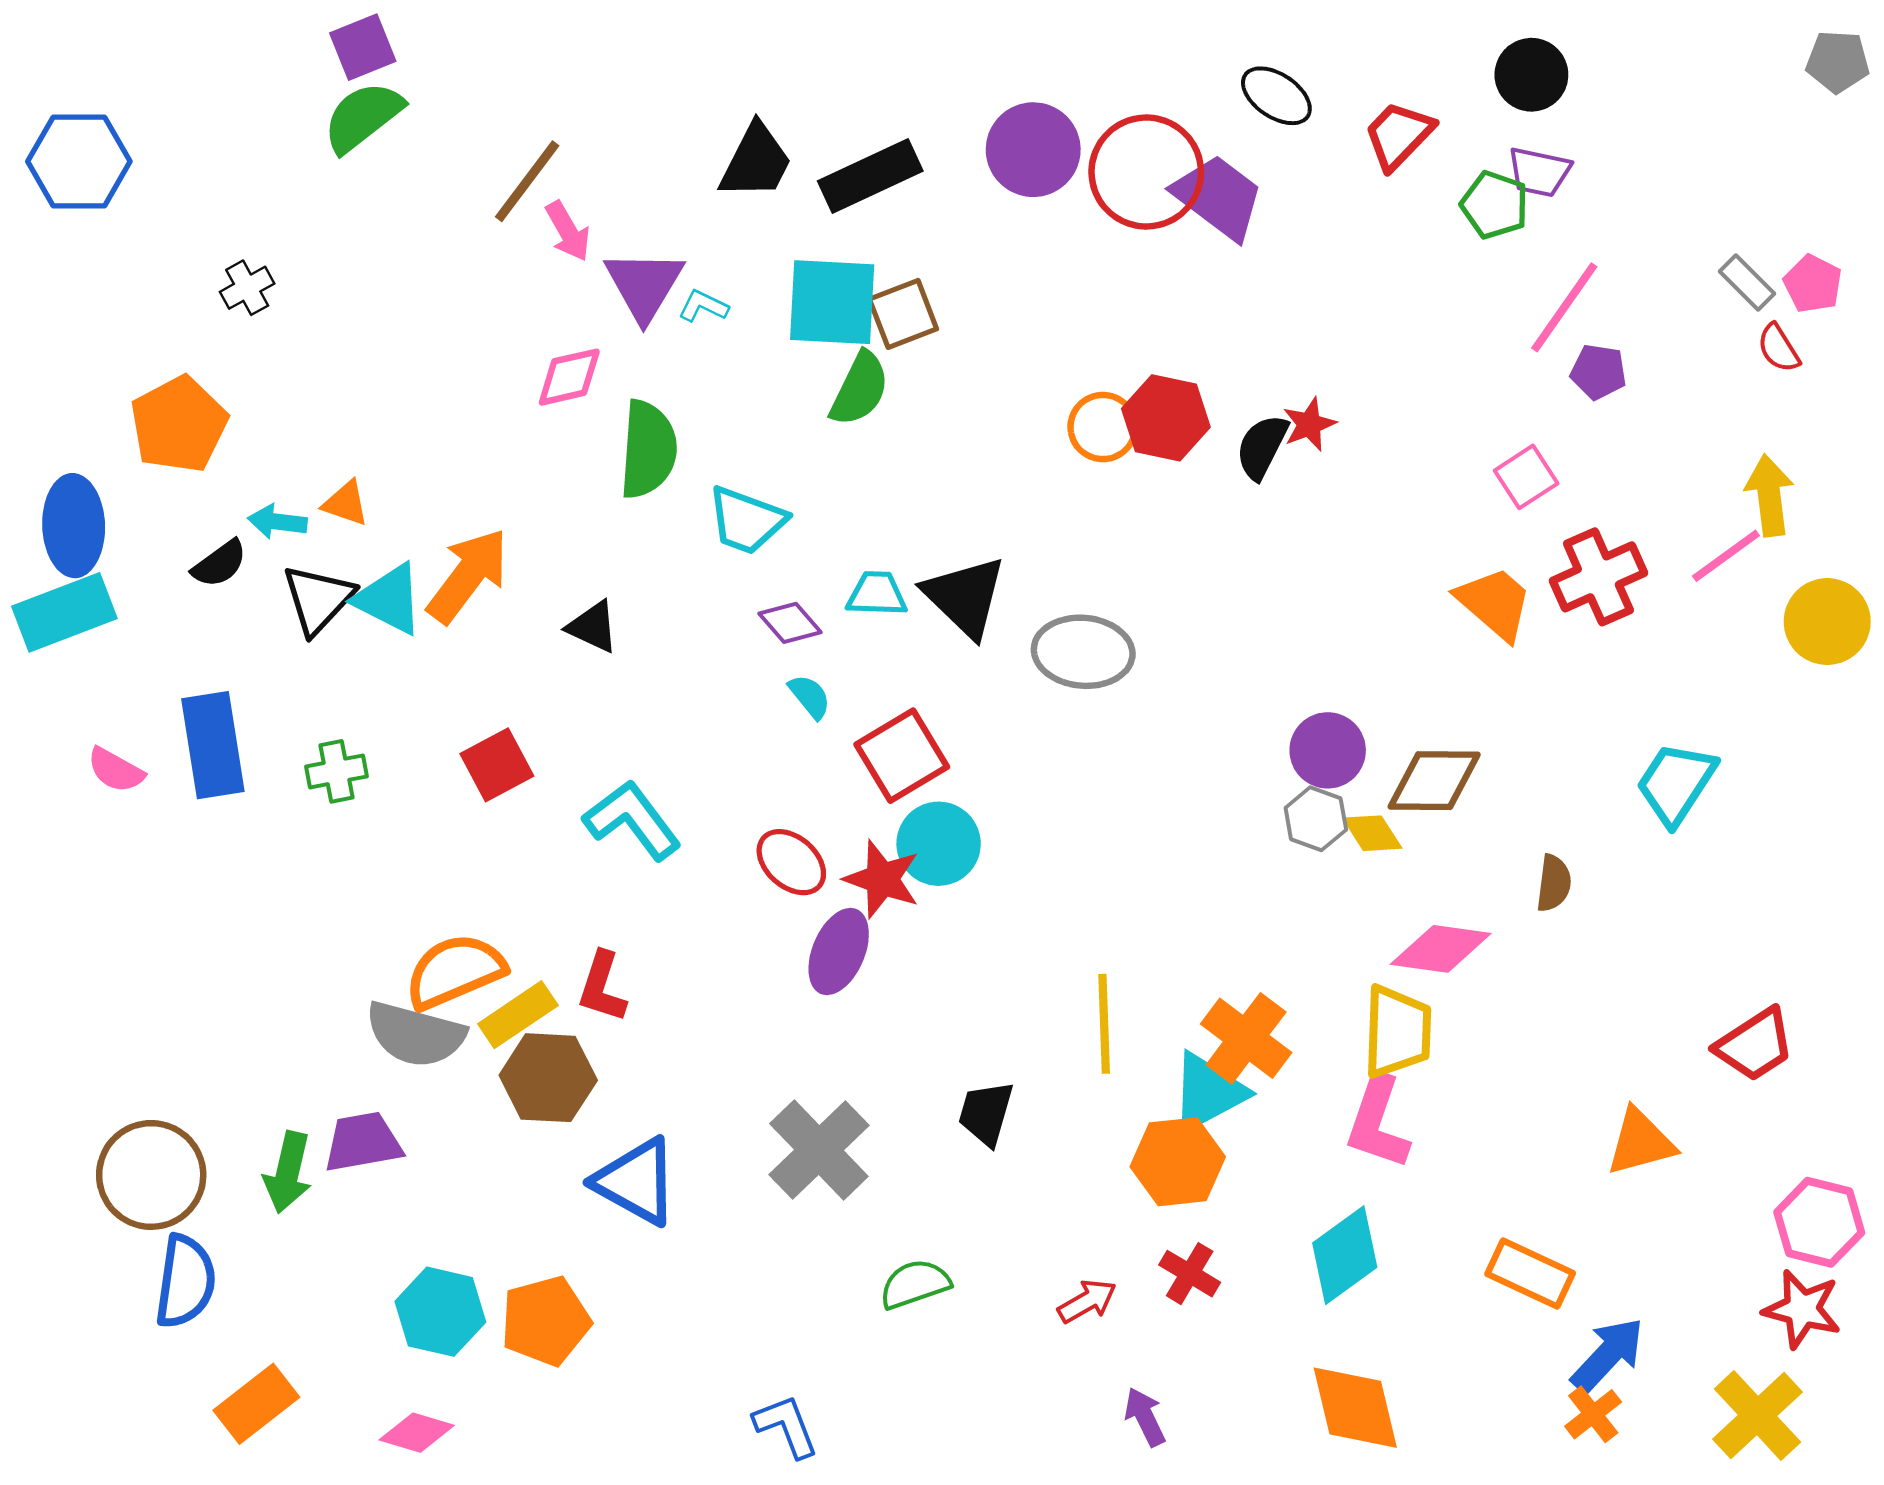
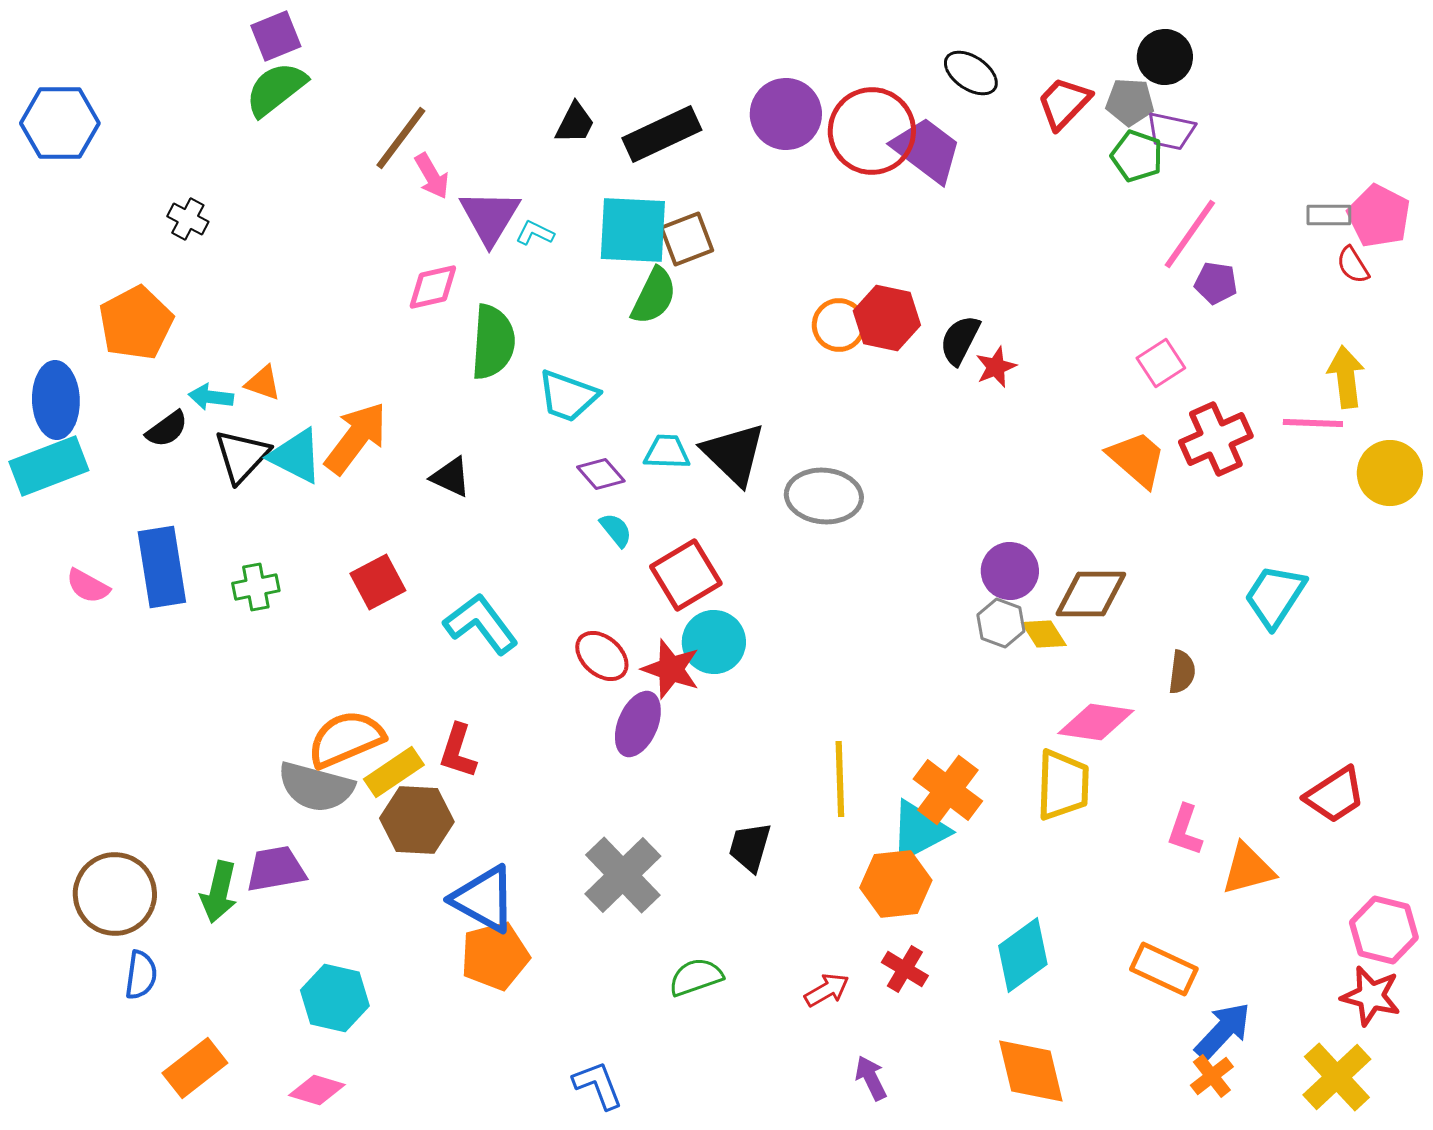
gray pentagon: (1838, 62) -> (1130, 102), moved
black trapezoid: (756, 161) -> (575, 123), size x0.7
gray rectangle: (1747, 282) -> (1329, 215), turned -45
pink pentagon: (1813, 284) -> (1379, 216), size x1.4
black cross: (247, 288) -> (188, 219), turned -33
red star: (1309, 424) -> (996, 367), moved
pink line: (1726, 556) -> (1313, 423), turned 38
pink L-shape: (1378, 1122) -> (1185, 830), moved, size x0.7
blue semicircle: (185, 1281) -> (141, 975), size x0.7
orange pentagon: (546, 1321) -> (495, 956), moved

